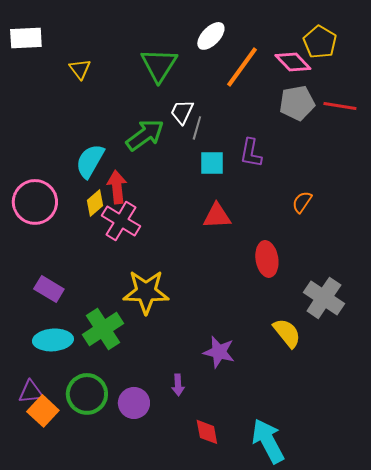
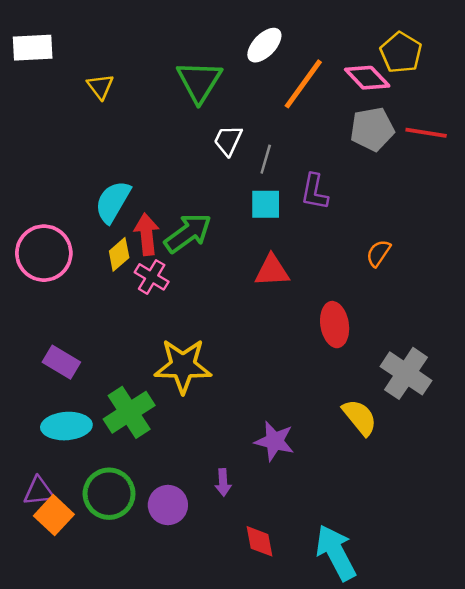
gray line: (197, 128) -> (266, 159), moved
green arrow: (145, 135) -> (188, 233), moved
pink cross: (121, 221) -> (152, 277), size x0.7

